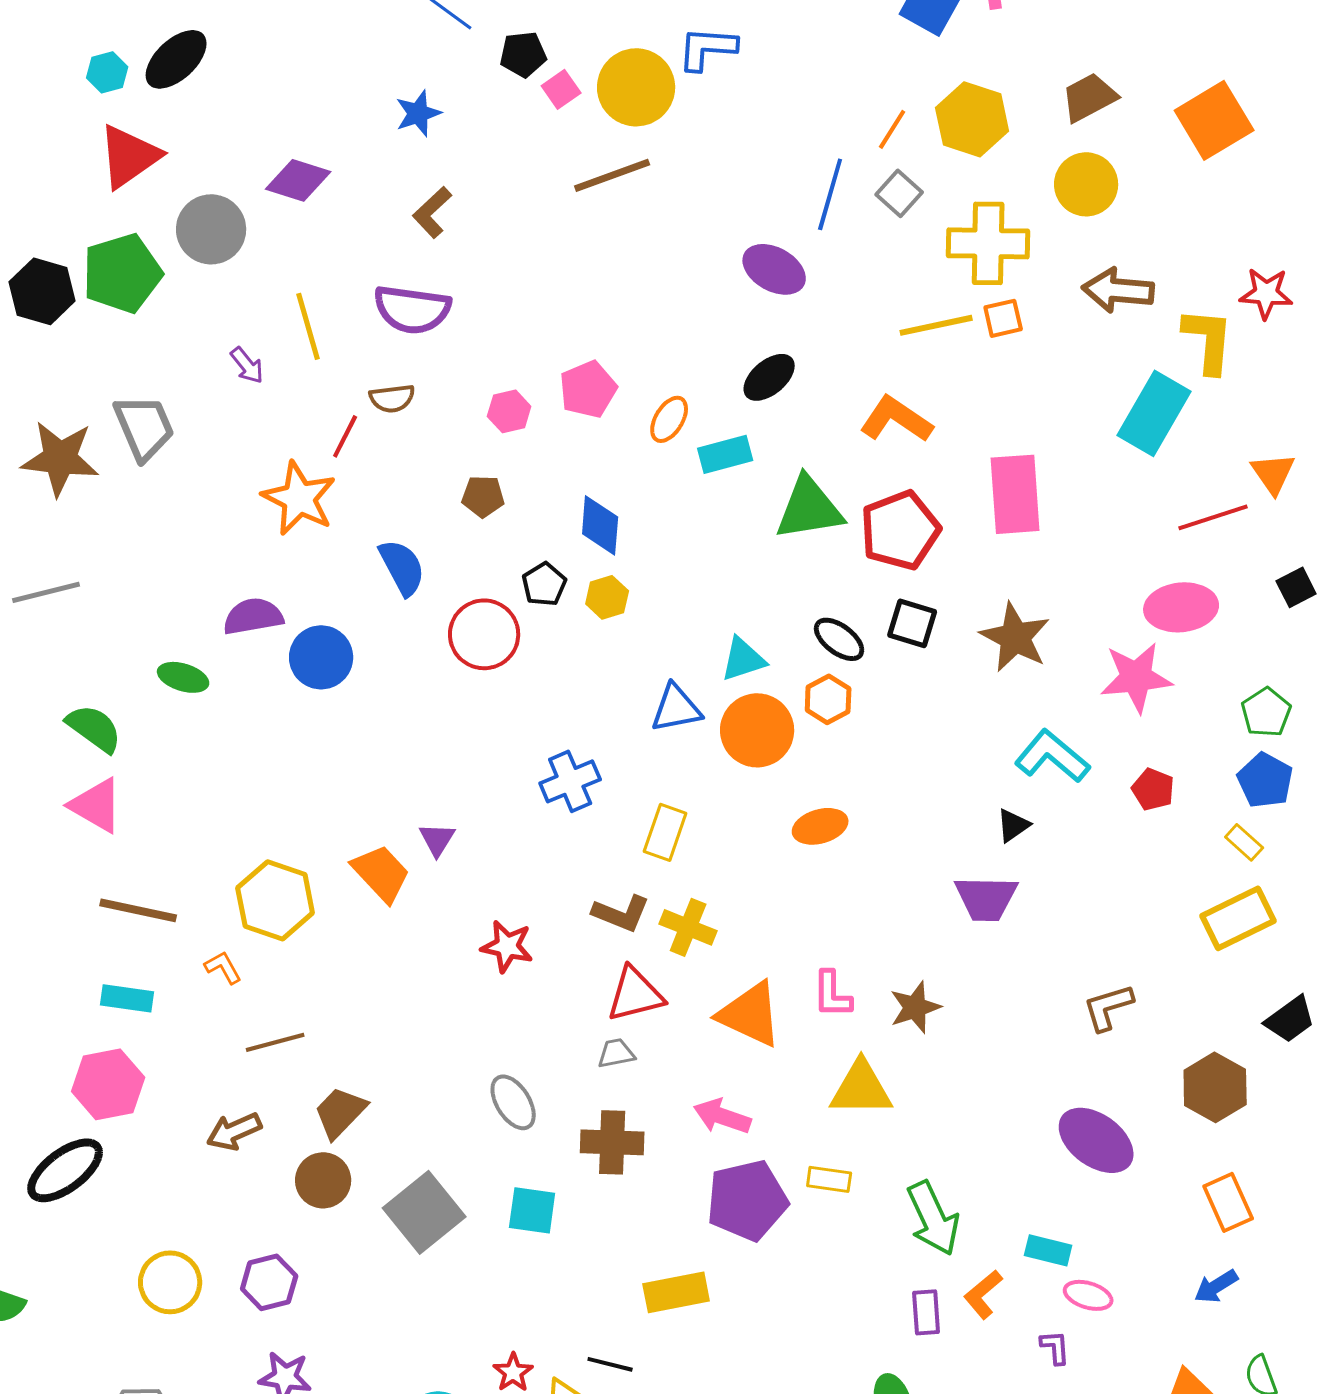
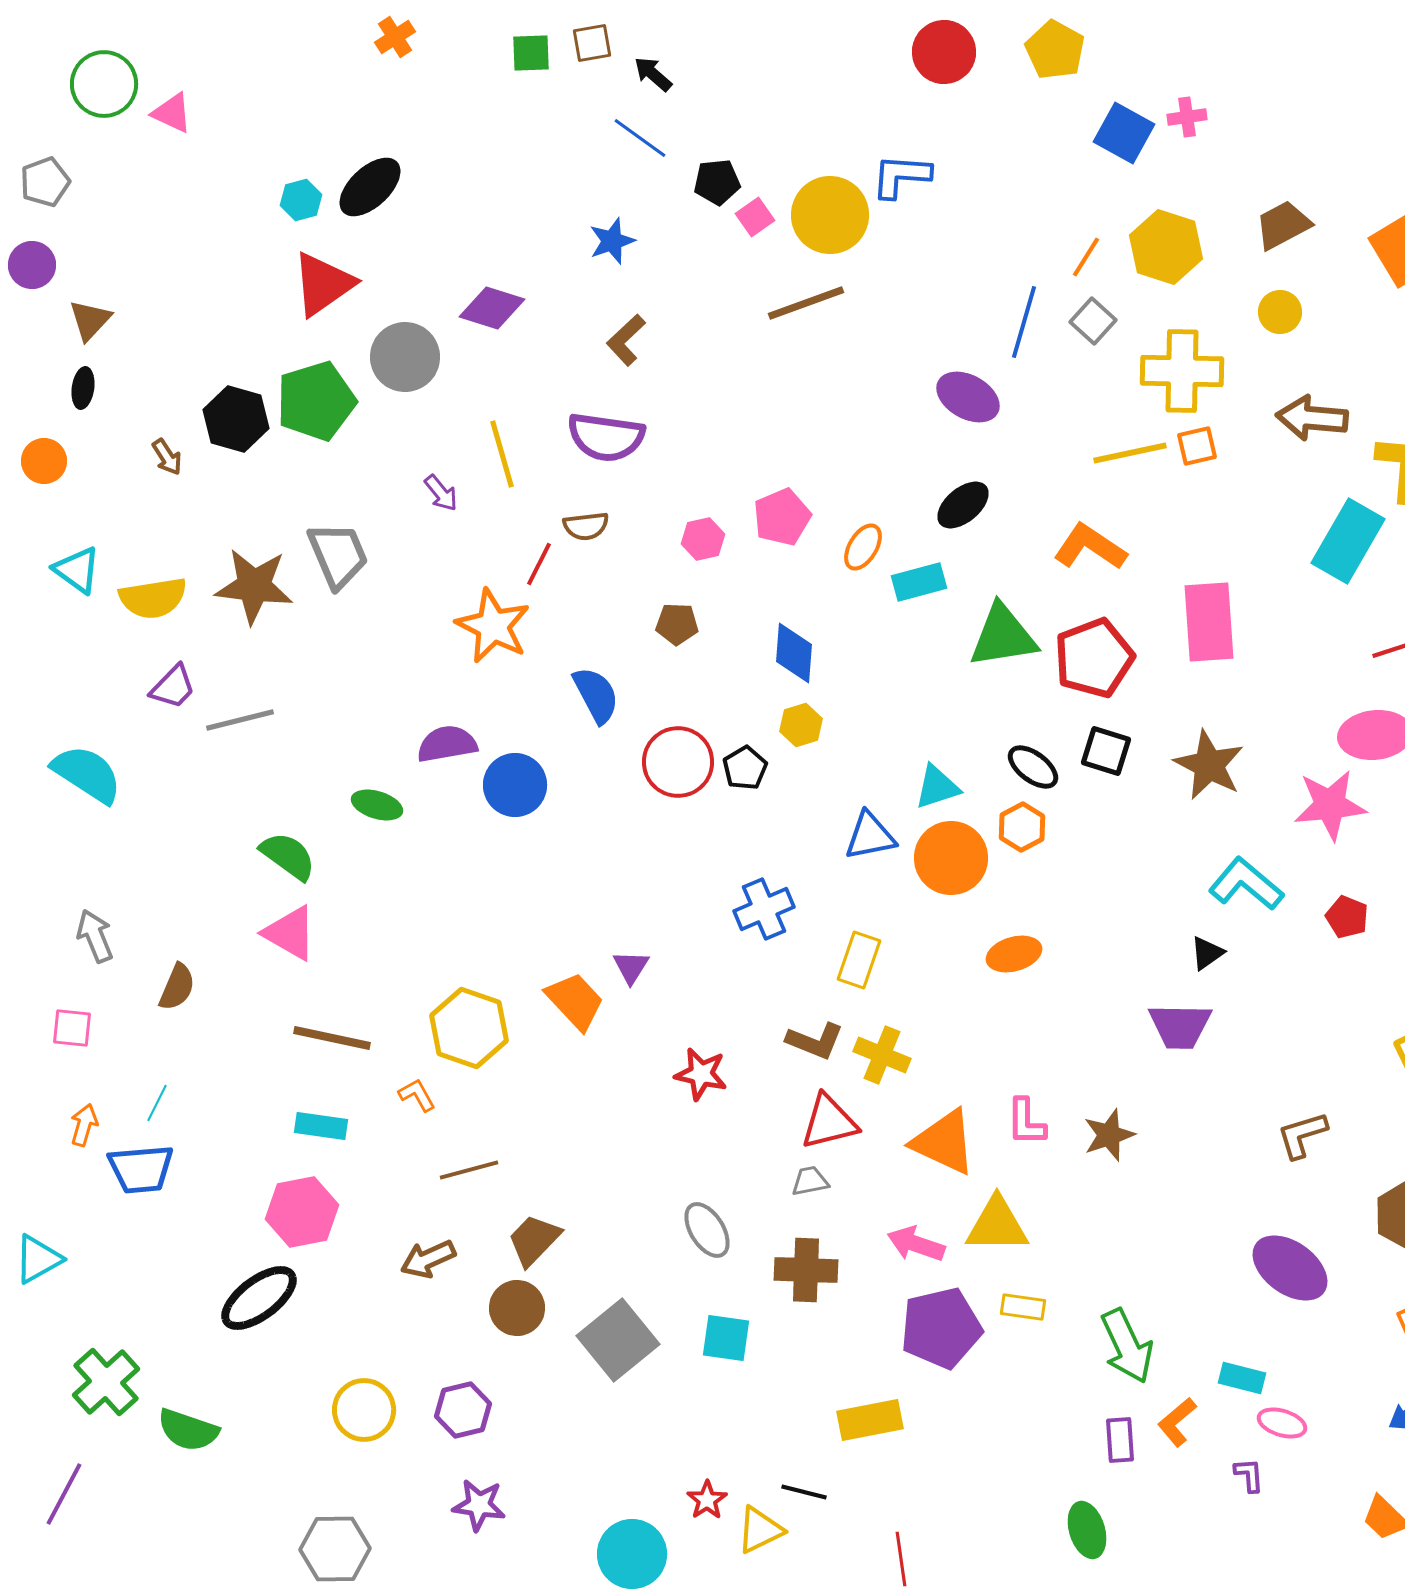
yellow circle: (1086, 184) -> (1280, 312), size x0.7
black pentagon: (544, 584) -> (745, 768), moved
yellow triangle: (861, 1088) -> (997, 1225), moved

